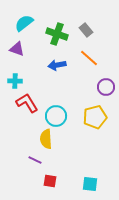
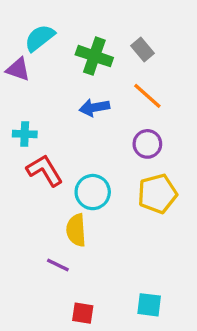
purple triangle: (17, 49) -> (18, 69), moved
purple circle: (106, 87) -> (147, 144), moved
red square: (50, 181) -> (83, 313), moved

